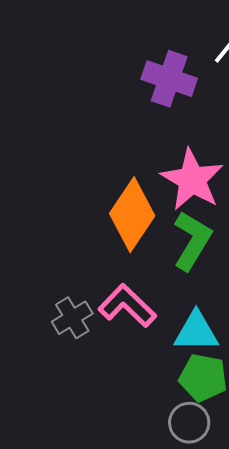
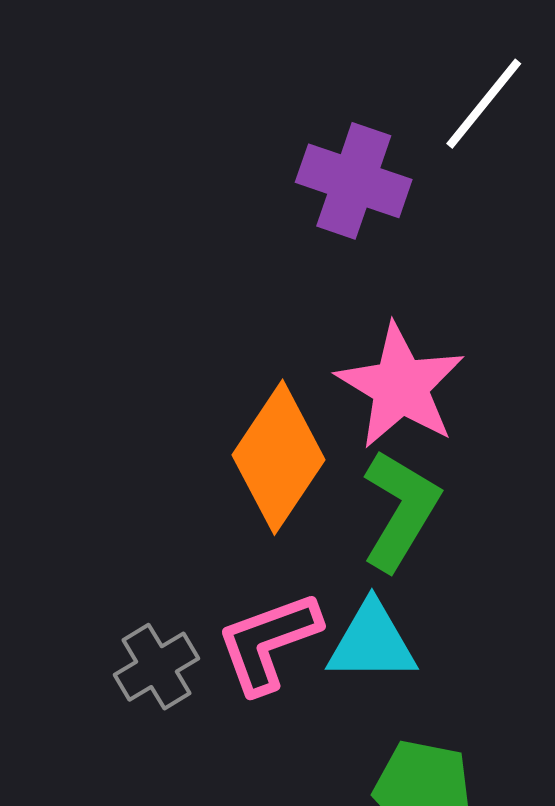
pink L-shape: (127, 306) -> (268, 642), turned -64
cyan triangle: (196, 332) -> (372, 642), moved

